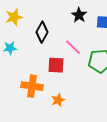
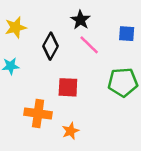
black star: (79, 15) -> (80, 20), moved
pink line: (73, 47) -> (89, 45), moved

